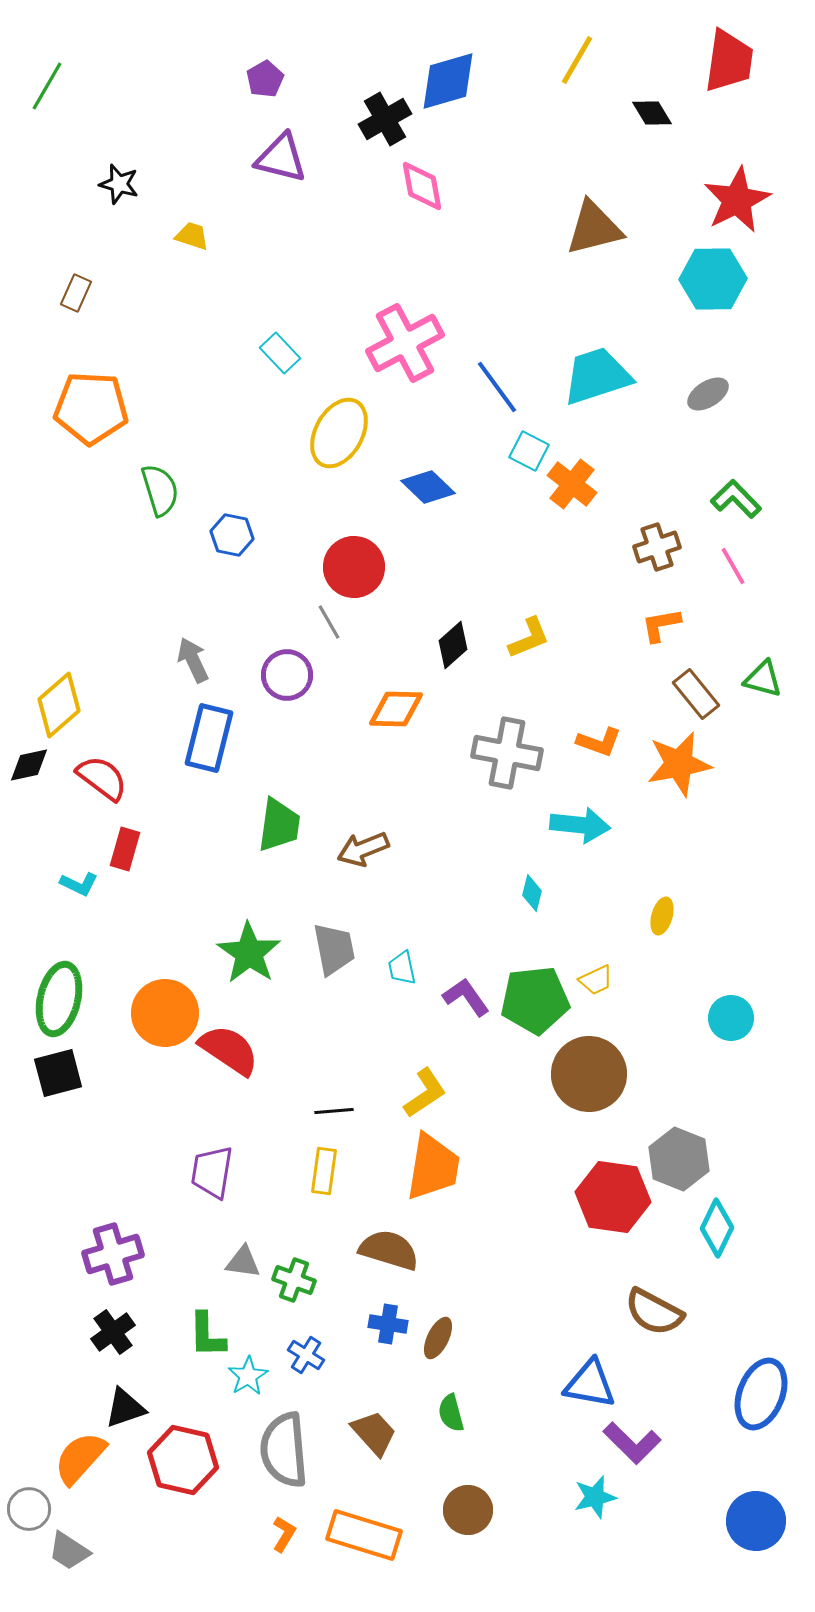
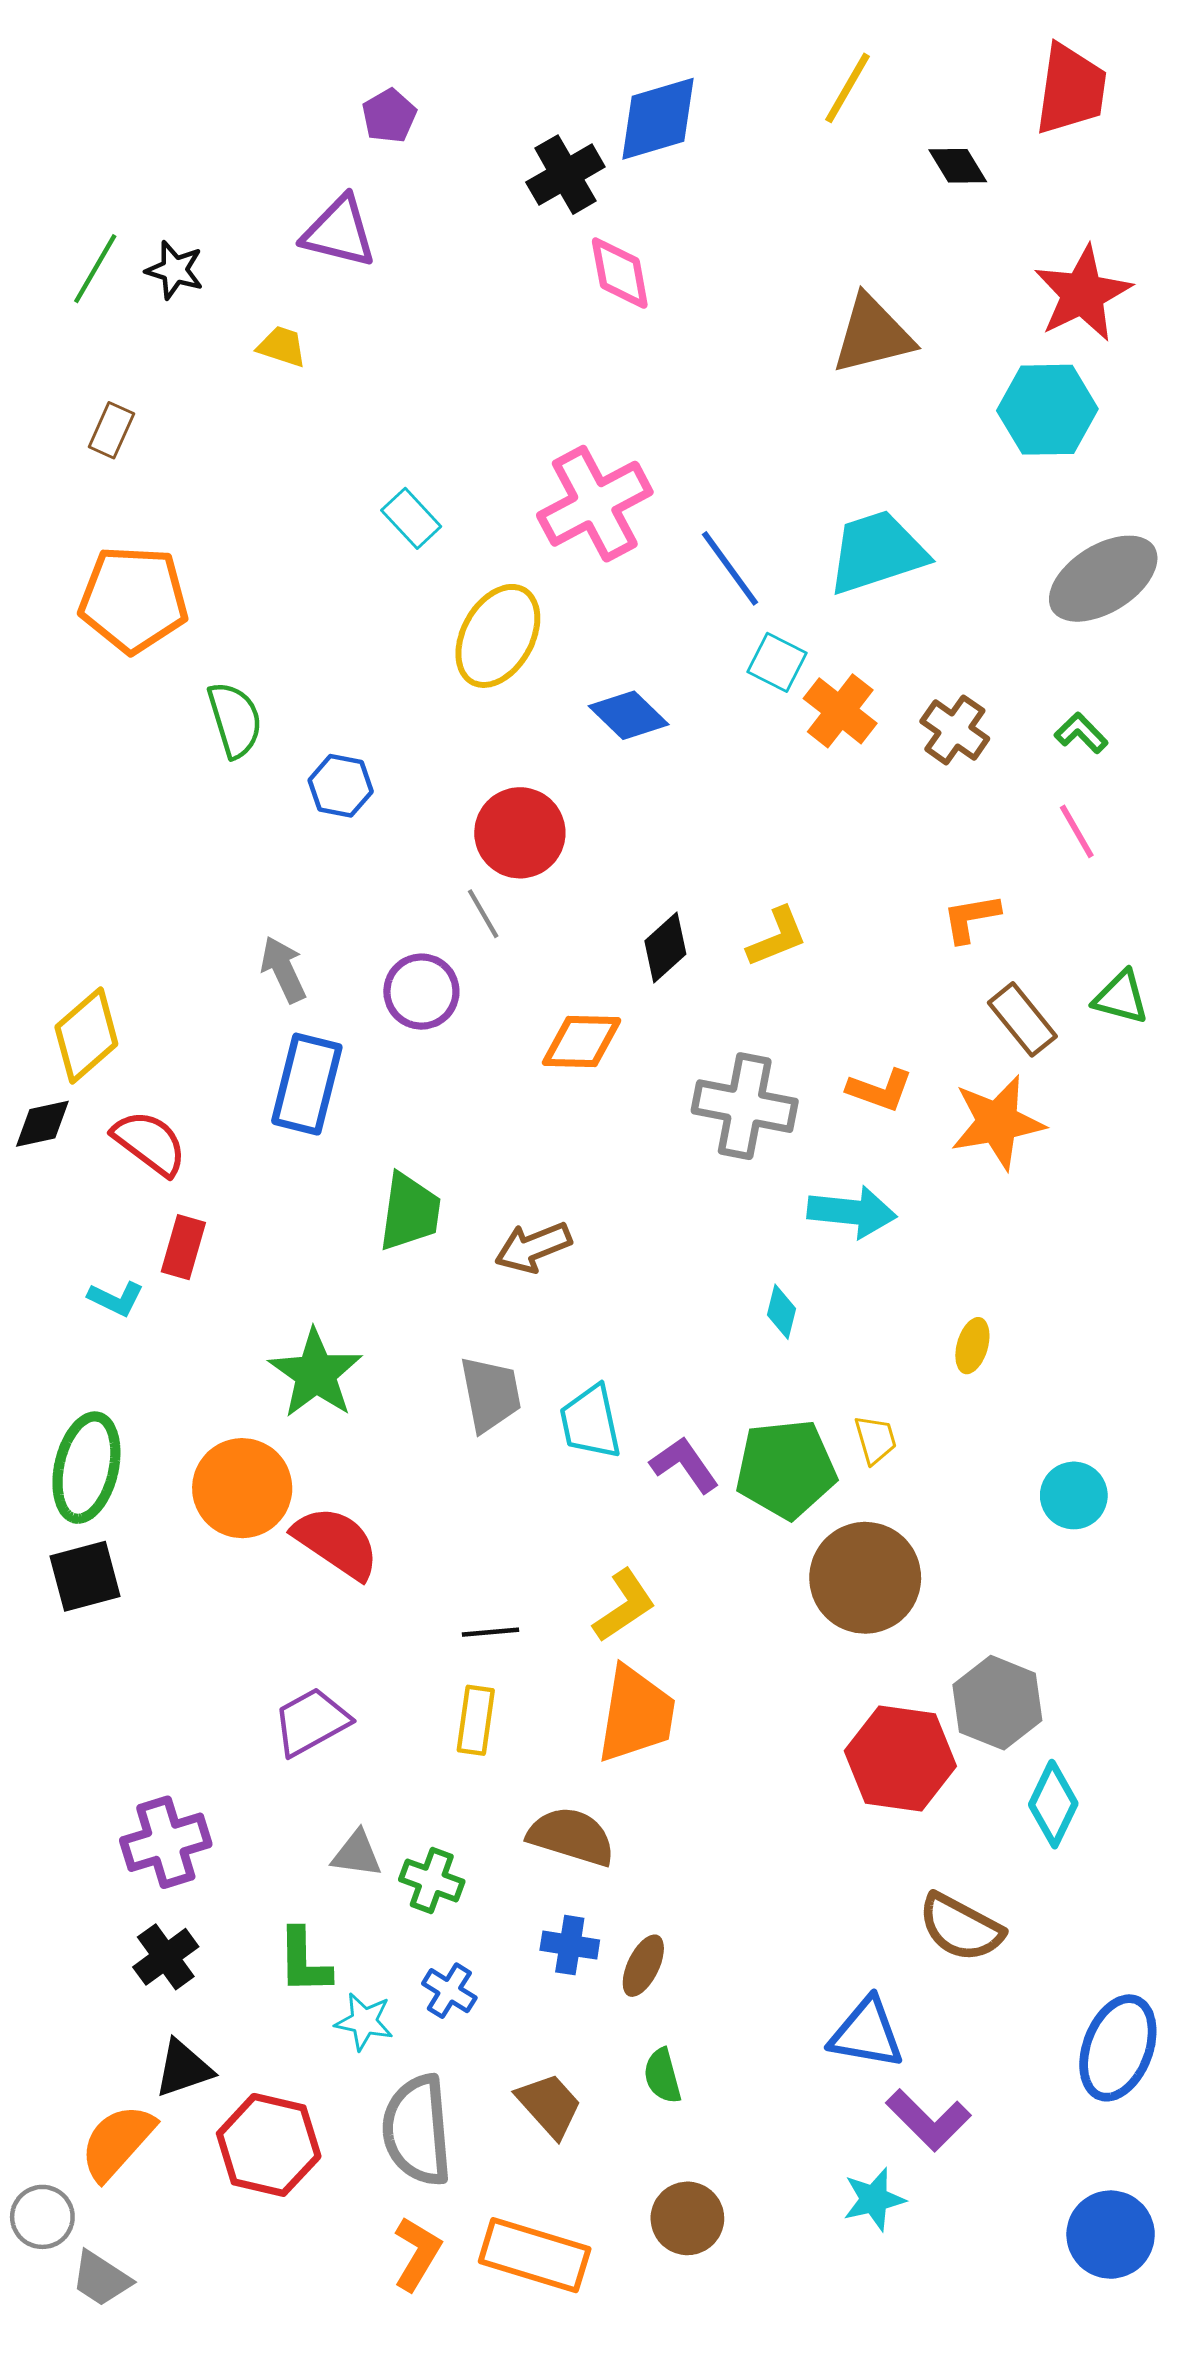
green line: (47, 86) -> (95, 269), moved
purple triangle: (281, 158) -> (339, 232), moved
gray ellipse: (708, 394) -> (1103, 579), moved, size x1.8
green L-shape: (736, 499) -> (1081, 733), size x0.7
brown cross: (657, 547) -> (955, 730), moved, turned -36
green star: (249, 953) -> (316, 1374), moved
cyan trapezoid: (402, 968) -> (590, 1422), size x1.5
yellow trapezoid: (596, 980) -> (875, 1440), turned -81
purple trapezoid: (212, 1172) -> (311, 1722), turned 52
cyan star: (248, 1376) -> (364, 2022), turned -30
orange L-shape: (284, 1534) -> (417, 2254), size x1.4

